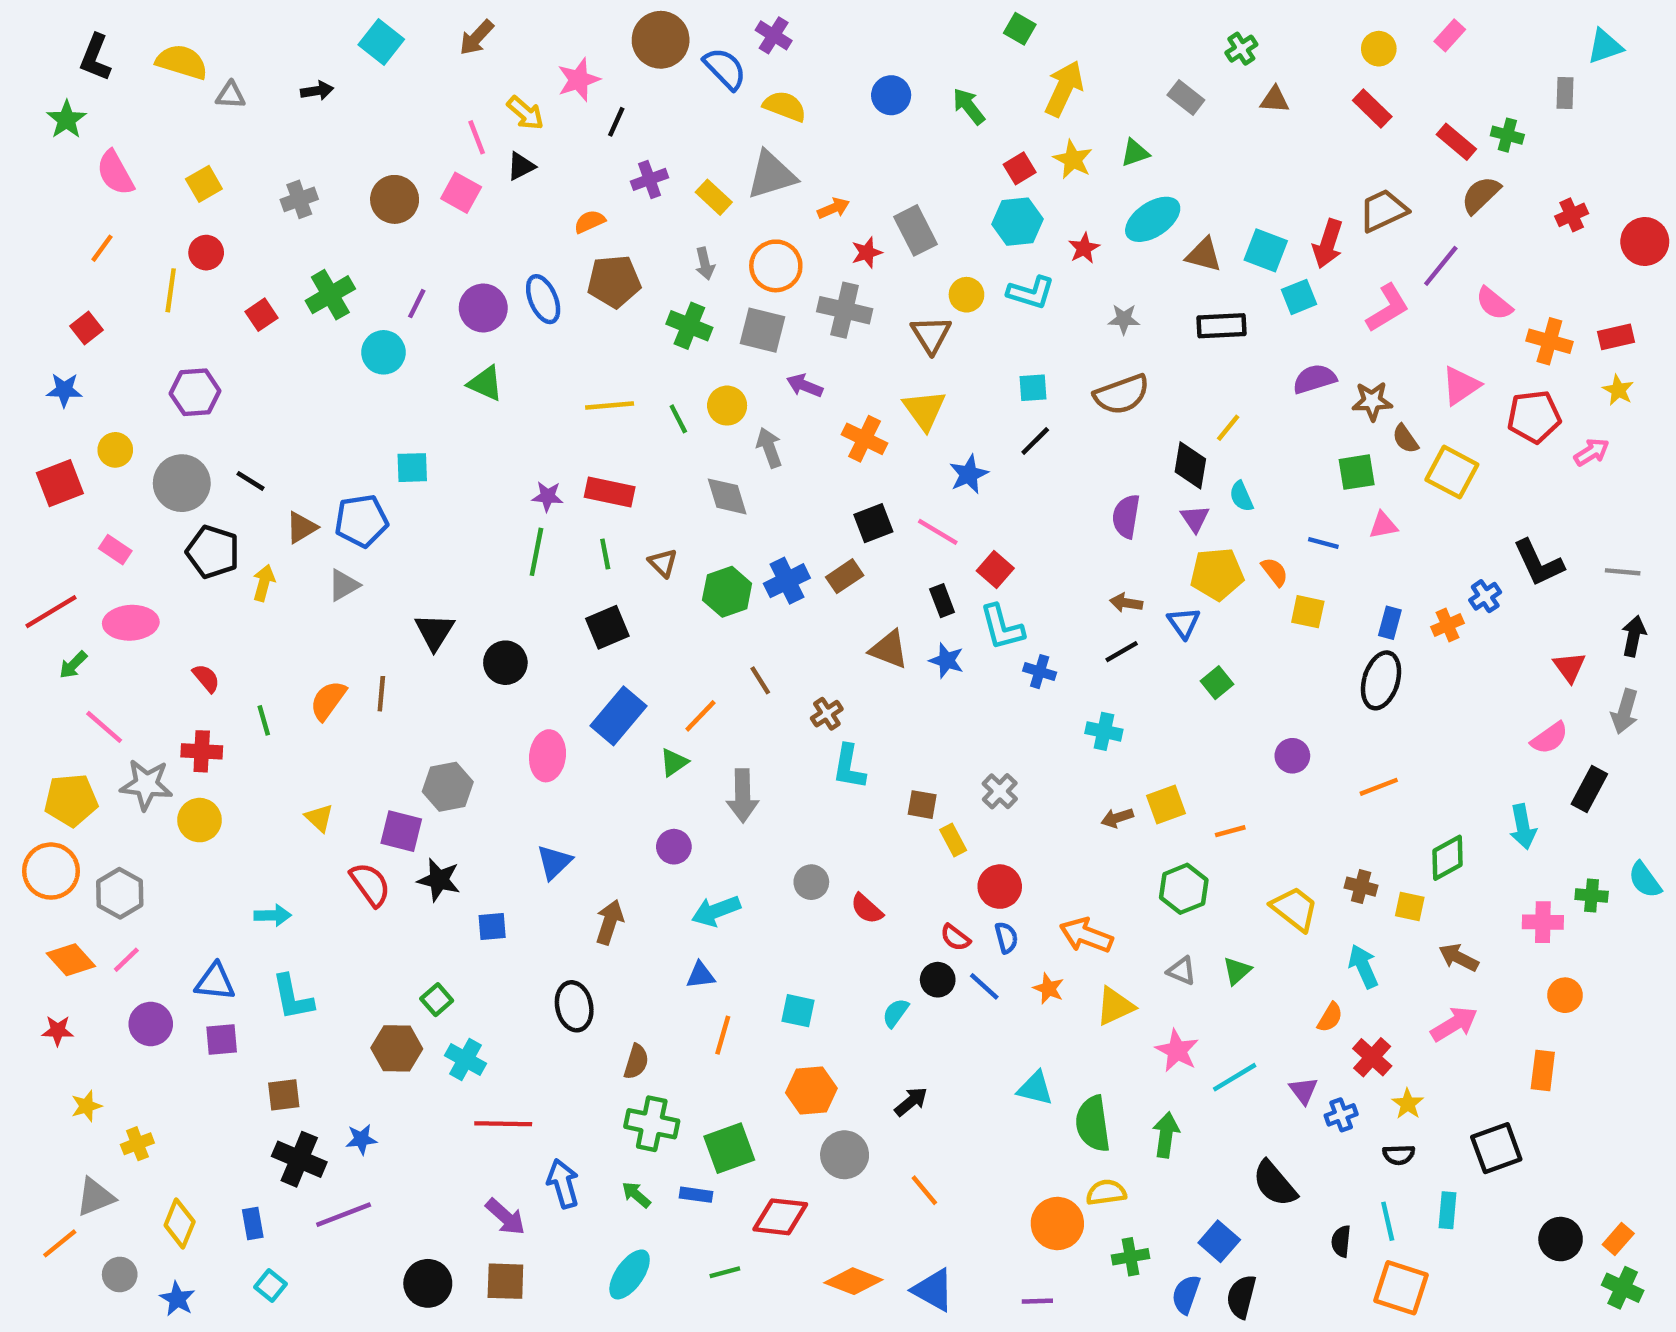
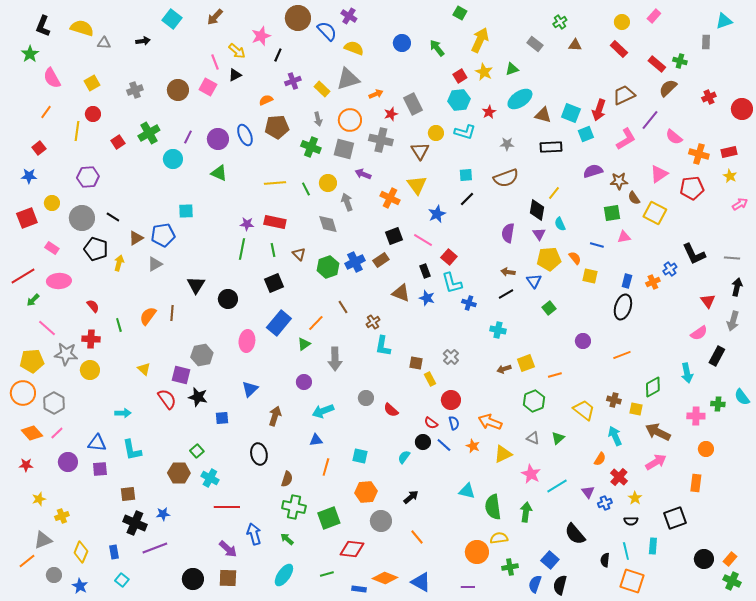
pink arrow: (1592, 452) -> (740, 204), moved
brown arrow: (1459, 957) -> (658, 432), size x1.4
blue rectangle: (696, 1195) -> (359, 589), moved

